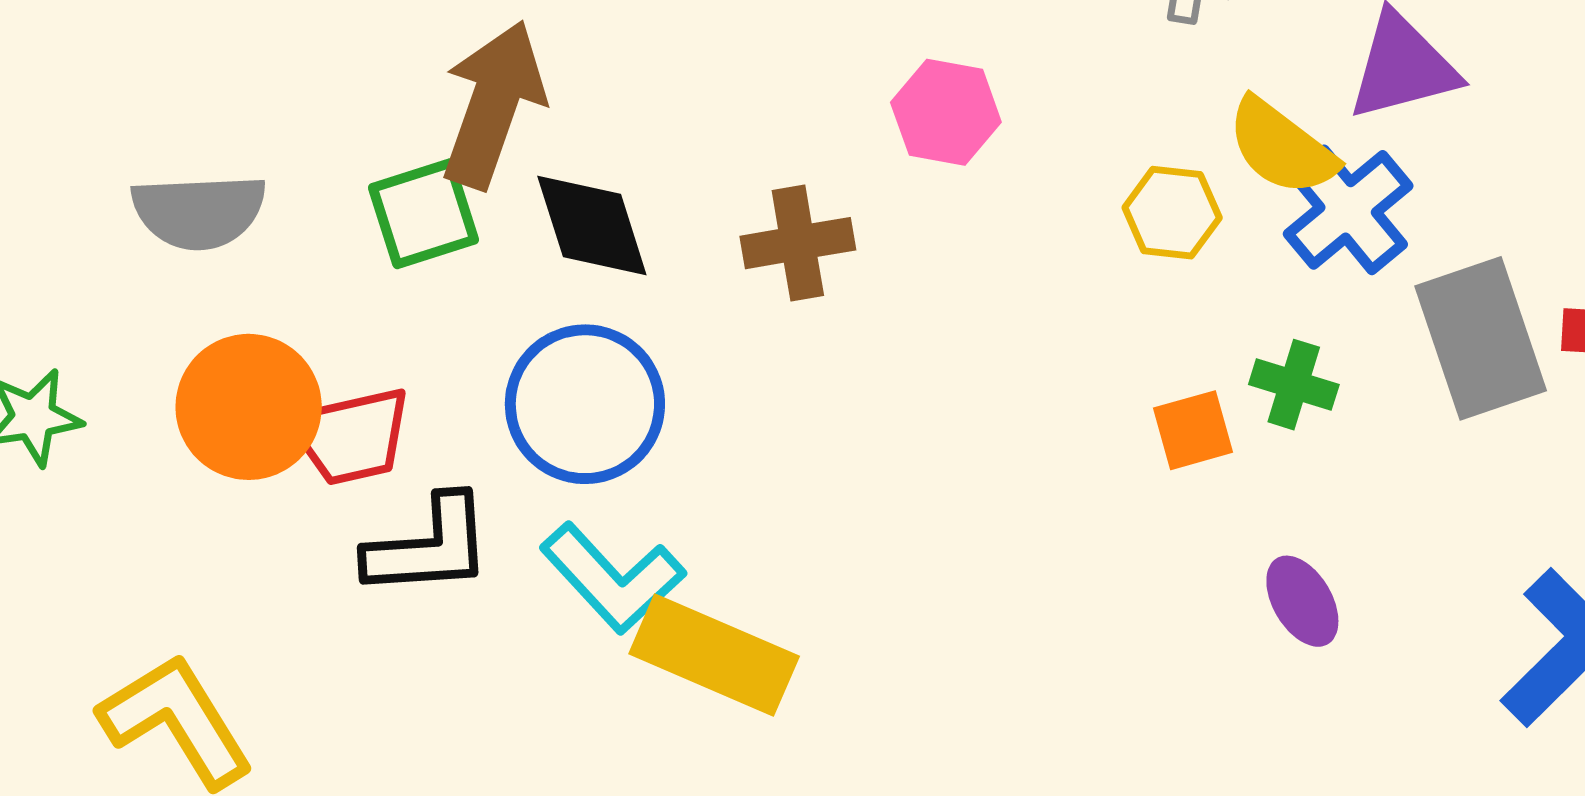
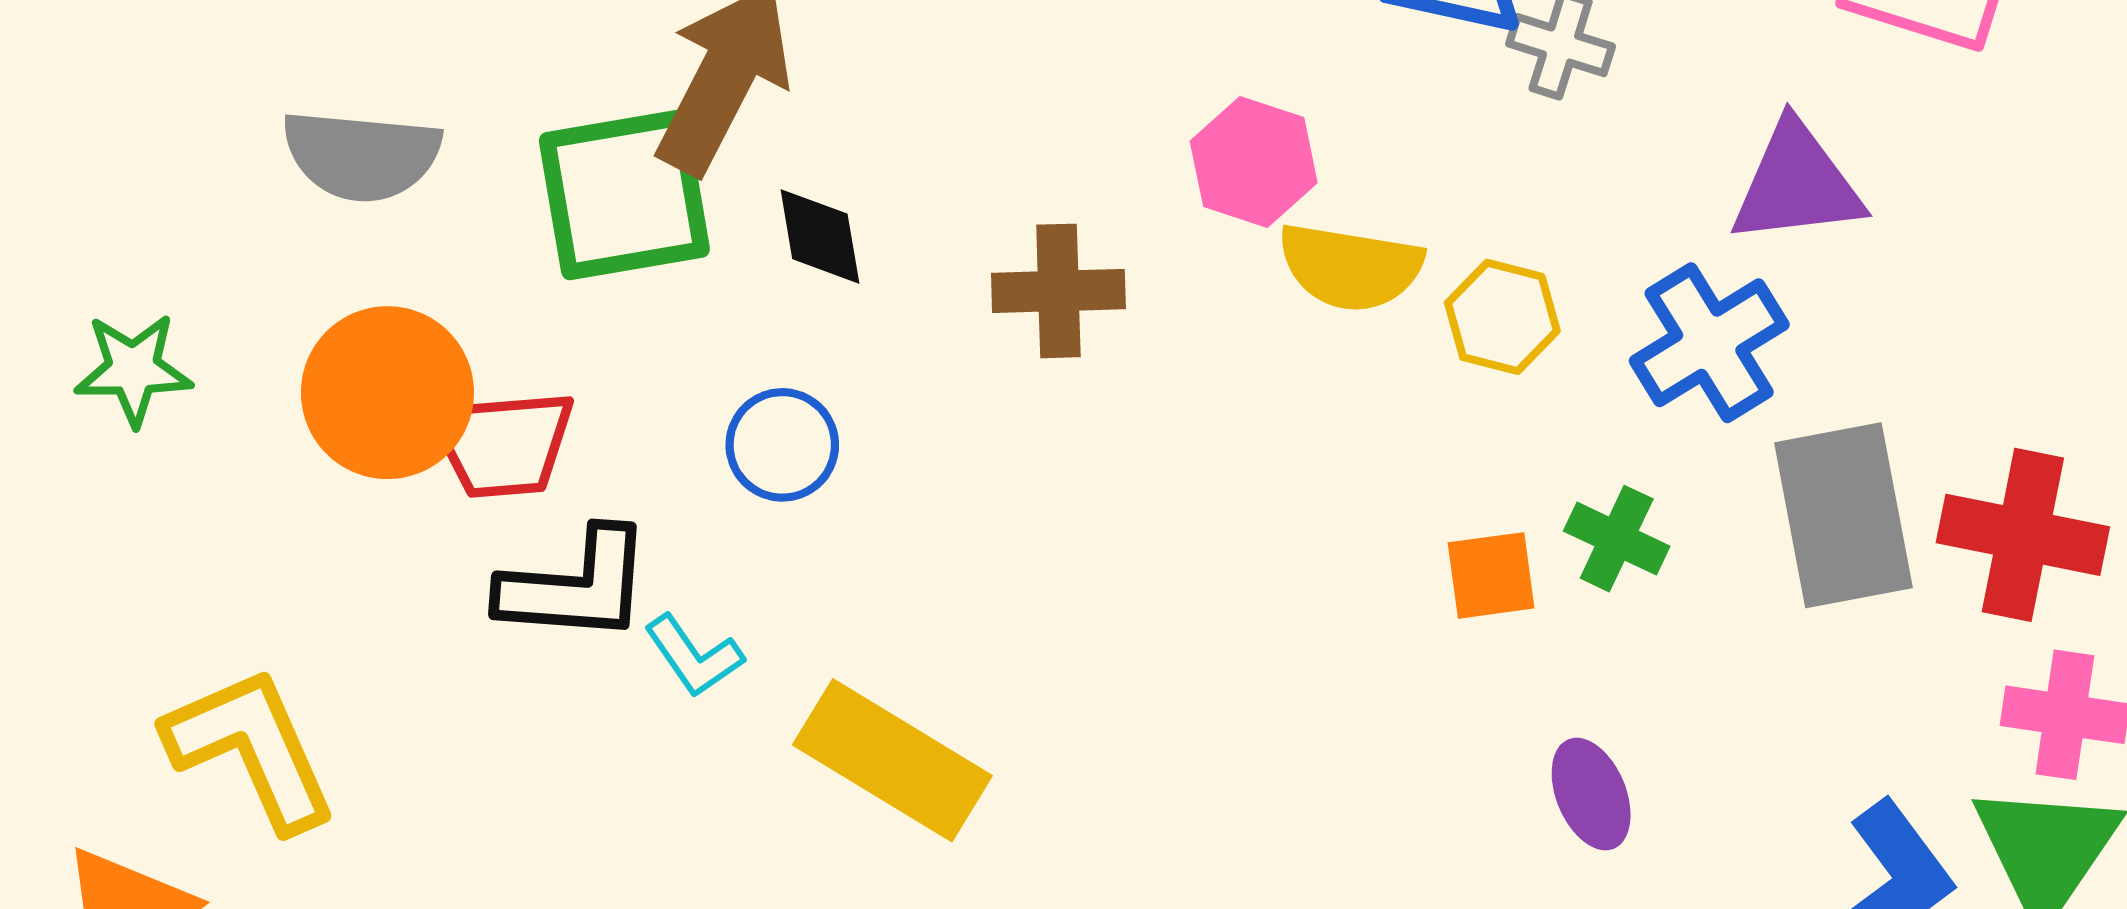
yellow semicircle: (1282, 147) -> (1350, 267), moved, turned -36
green square: (424, 214) -> (624, 195), size x1.4
black diamond: (592, 225) -> (820, 236), size x0.7
blue circle: (585, 404) -> (782, 445), size x0.6
cyan L-shape: (613, 578) -> (694, 656), moved, size x0.6

